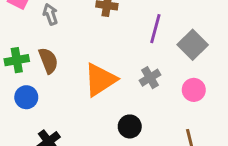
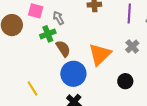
green cross: (17, 60) -> (48, 34), moved
blue circle: (26, 97) -> (73, 74), moved, size x1.6

